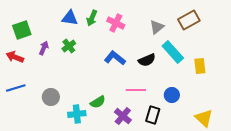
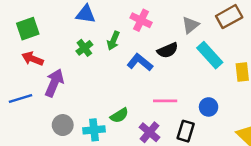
green arrow: (92, 18) -> (113, 41), moved
purple arrow: (44, 48) -> (54, 83), moved, size x1.6
red arrow: (15, 57) -> (33, 59), moved
black semicircle: (147, 60) -> (168, 50), moved
gray circle: (51, 97) -> (63, 125), moved

